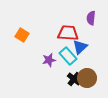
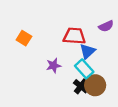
purple semicircle: (91, 18) -> (106, 26), moved, turned -120
cyan rectangle: (68, 56) -> (84, 69), moved

